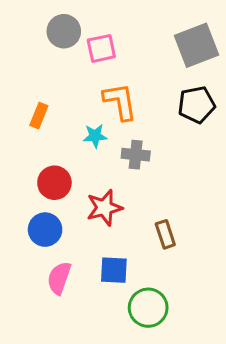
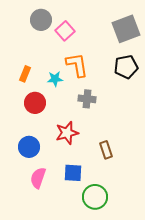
pink square: (101, 48) -> (65, 31), turned -30
cyan star: (95, 136) -> (55, 79), moved
red circle: (54, 183) -> (35, 103), moved

